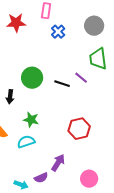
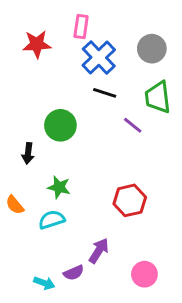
blue cross: (58, 32) -> (99, 57), size x1.6
black line: (62, 84) -> (105, 93), moved

